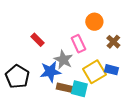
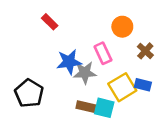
red rectangle: (37, 40) -> (50, 22), moved
gray star: (63, 60) -> (85, 73), turned -30
blue star: (50, 72) -> (69, 62), moved

